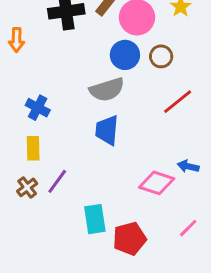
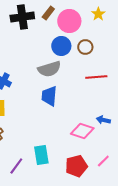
red line: (178, 102) -> (96, 77), turned 35
purple line: (57, 181) -> (16, 166), moved
red pentagon: (129, 239) -> (76, 166), moved

